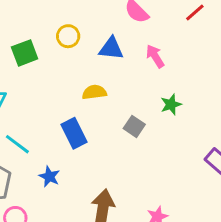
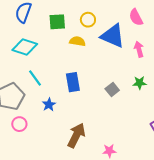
blue triangle: (111, 49) -> (113, 36), size x1.5
yellow semicircle: (94, 92) -> (77, 41), moved

